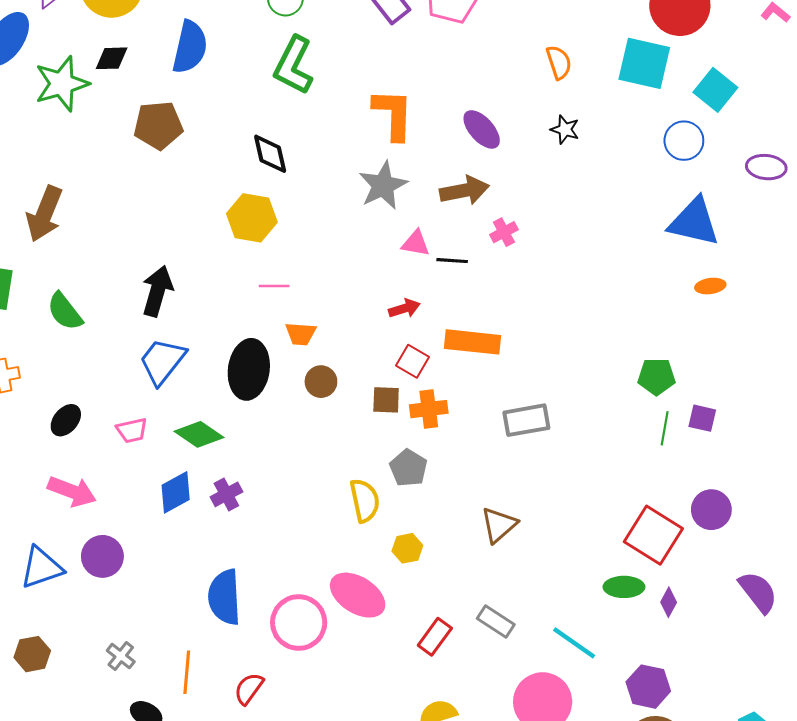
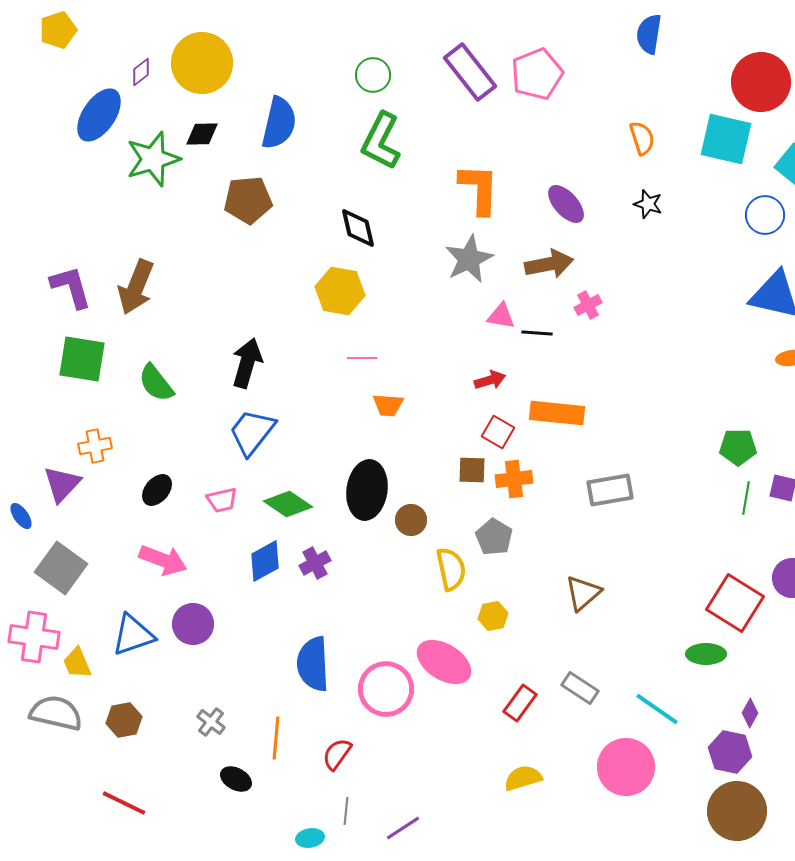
black ellipse: (249, 369) -> (367, 490), moved
brown circle: (321, 382) -> (411, 520), moved
purple diamond: (669, 602) -> (750, 713), moved

